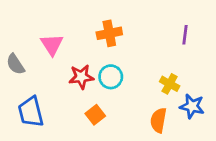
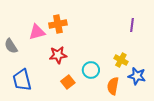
orange cross: (109, 33) -> (58, 24), moved
pink triangle: (52, 45) -> (37, 32), turned 48
cyan circle: (111, 77) -> (91, 70), moved

